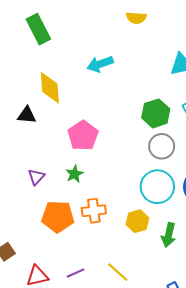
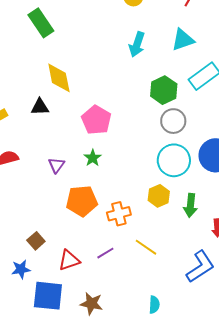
cyan arrow: (100, 64) -> (137, 44), moved, turned -45
orange cross: (94, 211) -> (119, 214), moved

